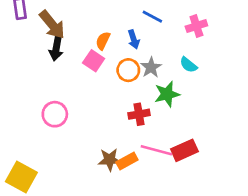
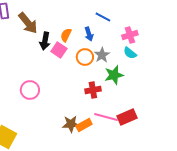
pink cross: (196, 26) -> (130, 35), moved
black arrow: (56, 49) -> (45, 41), moved

